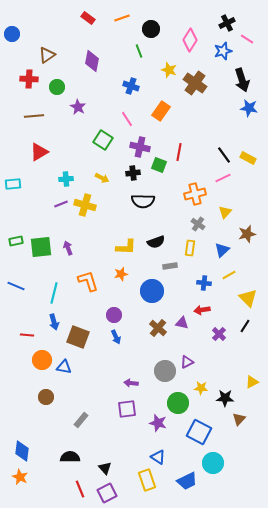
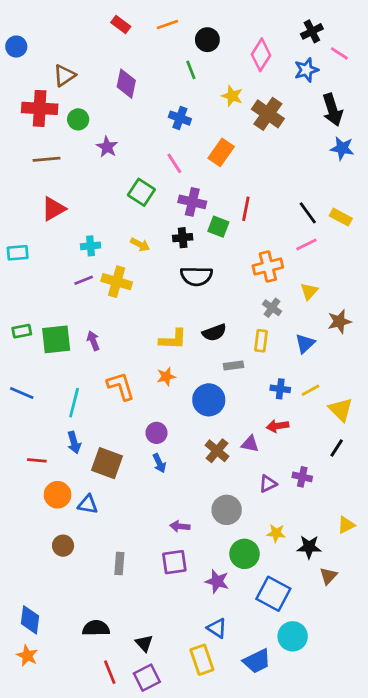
red cross: (29, 79) -> (40, 108), size x1.4
yellow line: (229, 275) -> (310, 390), moved
purple cross: (219, 334) -> (302, 477), moved, turned -32
purple triangle: (187, 362) -> (268, 484), moved
gray rectangle: (81, 420) -> (119, 563), moved, turned -35

